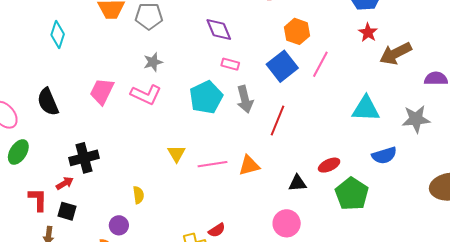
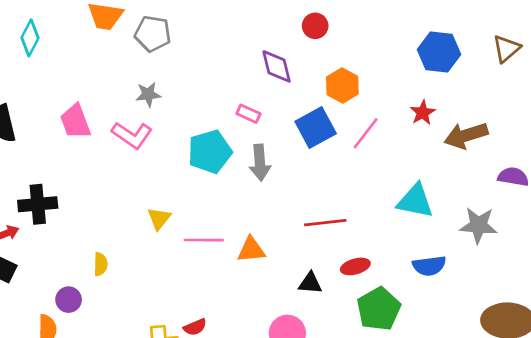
purple diamond: (219, 30) -> (277, 66), moved
red star: (368, 32) -> (423, 113), moved
pink trapezoid: (102, 91) -> (75, 121), turned -56
red line: (278, 121) -> (325, 223), moved, turned 52

